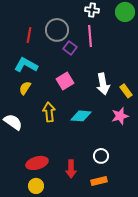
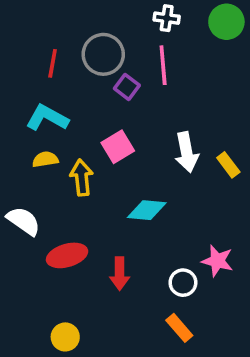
yellow semicircle: (25, 88) -> (45, 159), turned 48
yellow arrow: (49, 112) -> (82, 178), moved
pink star: (120, 116) -> (217, 261), moved, turned 30
red ellipse: (37, 163) -> (67, 255), moved
red arrow: (71, 169) -> (120, 274), moved
orange rectangle: (99, 181) -> (179, 328), turned 63

